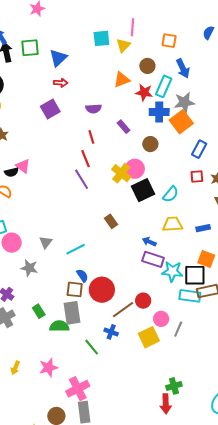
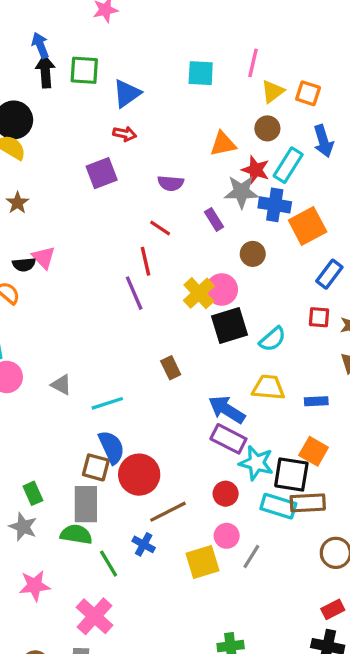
yellow triangle: (123, 45) -> (273, 91), moved
gray star: (184, 102) -> (241, 192), moved
red line: (91, 137) -> (160, 228), turned -48
gray triangle: (46, 242) -> (61, 385), turned -48
blue arrow: (149, 242) -> (227, 410), size x1.6
gray star: (29, 268) -> (23, 527), moved
blue semicircle: (82, 276) -> (111, 447), size x1.5
red circle: (143, 301) -> (226, 494), moved
green semicircle: (59, 326) -> (76, 534), moved
pink cross: (78, 389) -> (95, 616), moved, turned -30

